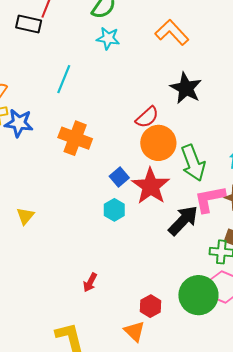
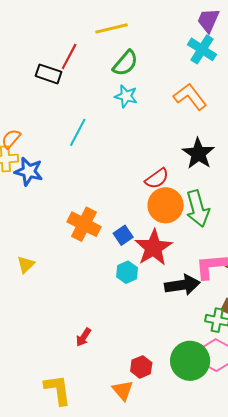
orange cross: (75, 138) -> (84, 224), moved
green arrow: (193, 163) -> (198, 209), moved
cyan hexagon: (114, 210) -> (127, 272), moved
black arrow: (183, 220) -> (182, 285), turned 32

